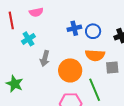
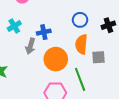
blue cross: (74, 28) -> (44, 32), moved
orange semicircle: (95, 55) -> (81, 44), turned 90

